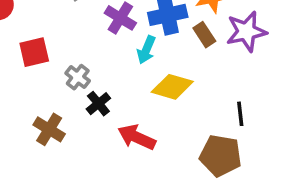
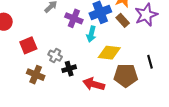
black cross: (98, 104) -> (69, 69), turned 32
brown cross: (49, 129) -> (36, 75), moved
brown pentagon: (221, 156) -> (126, 75), moved

